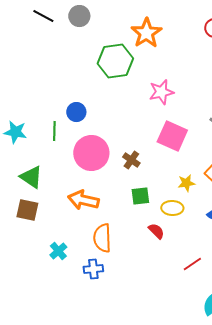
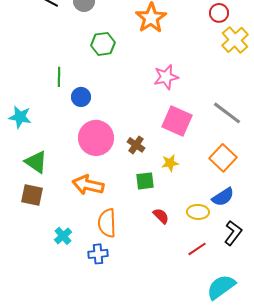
green hexagon: (115, 61) -> (103, 44), moved, size x0.7
green line: (54, 131) -> (59, 77), moved
yellow star: (186, 183) -> (170, 163), moved
yellow ellipse: (172, 208) -> (198, 212), moved

